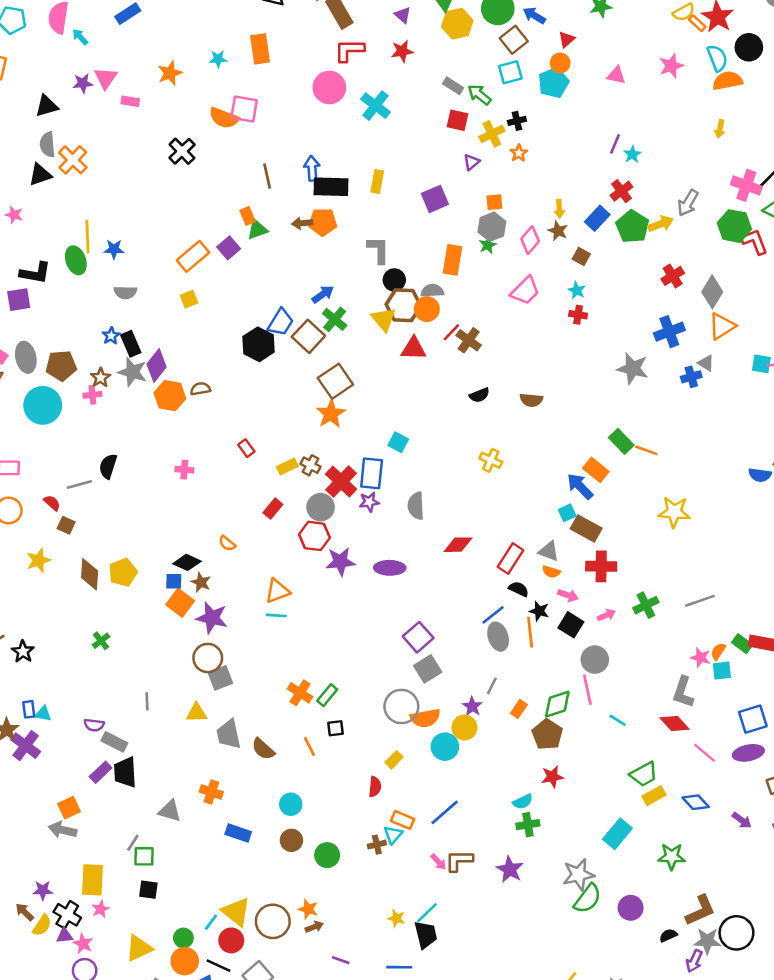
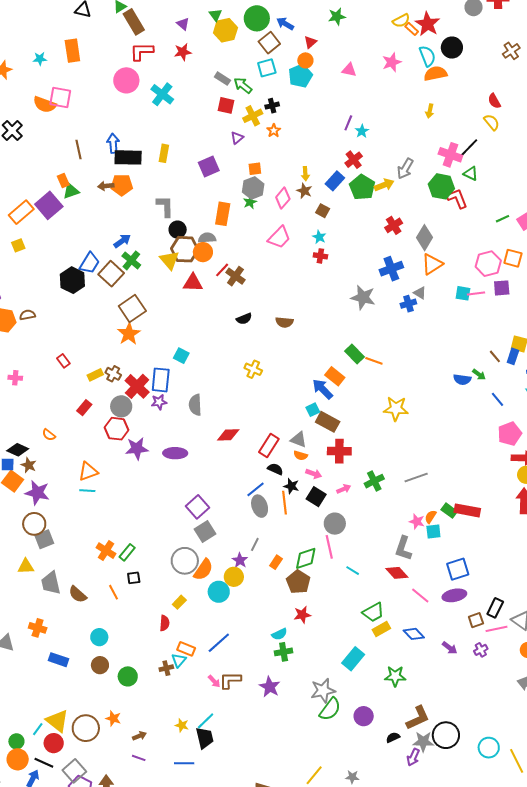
purple square: (229, 248) -> (49, 205), size x1.5
orange semicircle: (425, 718) -> (203, 570), turned -45
brown arrow: (314, 927) -> (139, 736), moved

